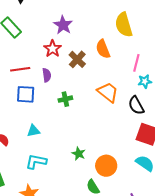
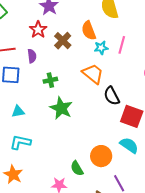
cyan star: (145, 81) -> (101, 48), moved
black semicircle: (136, 105) -> (112, 96), moved
green star: (79, 154) -> (61, 108), moved, size x1.6
orange circle: (106, 166) -> (101, 156), moved

